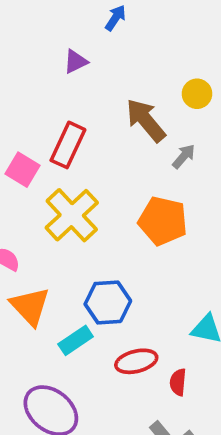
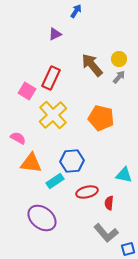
yellow circle: (197, 94) -> (119, 59), moved
gray arrow: (184, 156) -> (119, 77), moved
orange triangle: (30, 306) -> (31, 163), turned -40

